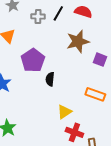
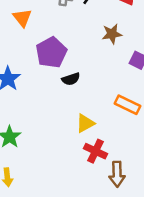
brown star: (78, 41) -> (112, 34), size x0.7
black semicircle: (50, 79) -> (71, 79), turned -120

